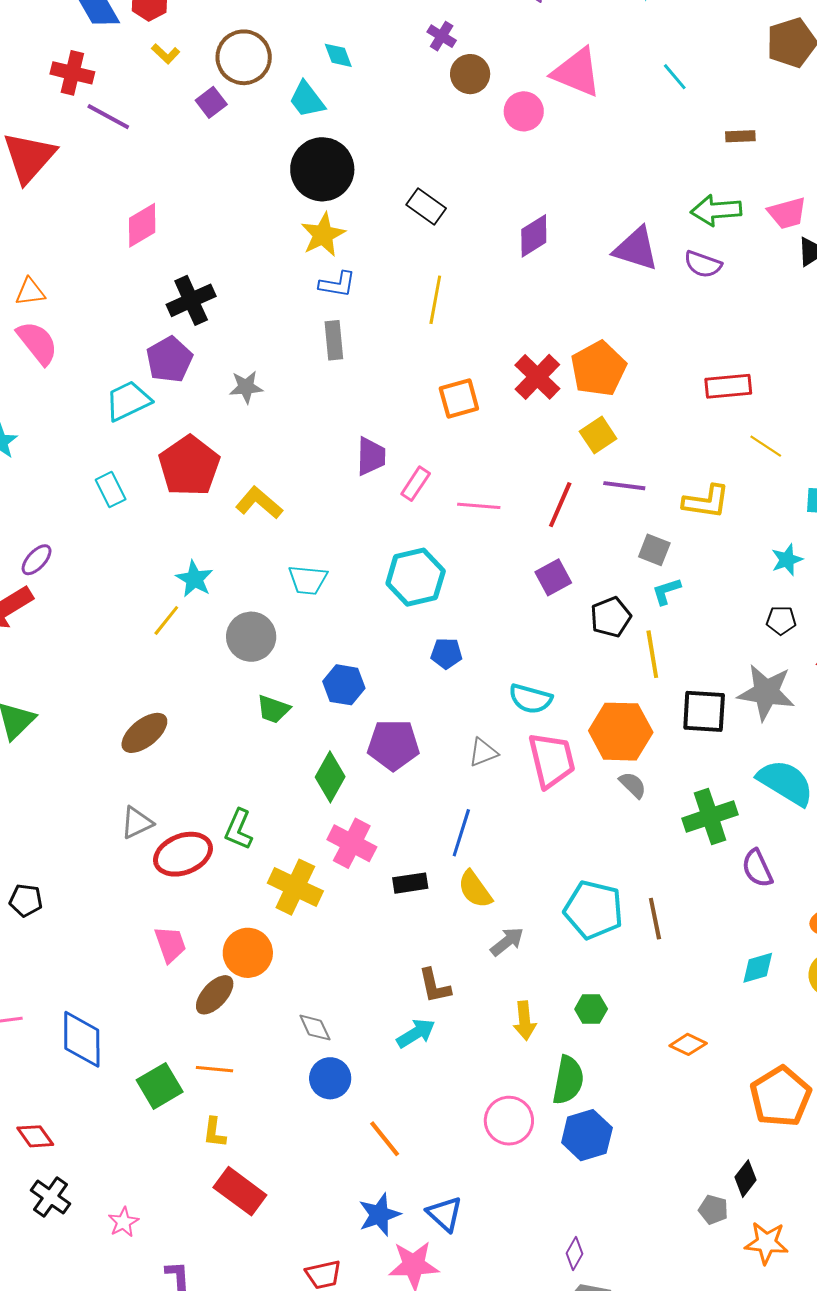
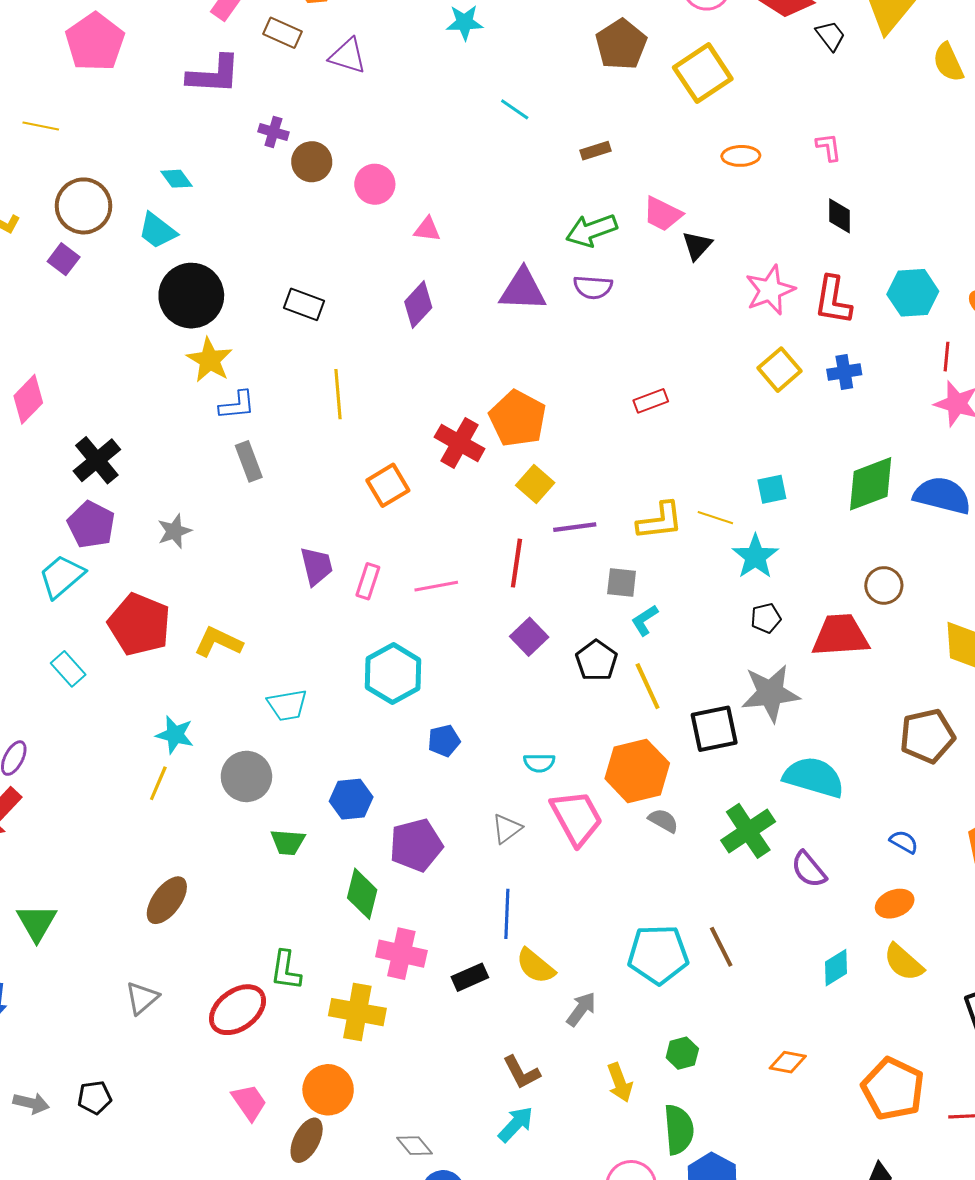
pink triangle: (577, 72) -> (427, 229), moved, size x0.5
pink trapezoid: (787, 213) -> (662, 214), turned 57
red rectangle: (728, 386) -> (651, 401), size x0.7
yellow line: (766, 446) -> (715, 518), moved
cyan star: (787, 560) -> (755, 557), size x1.4
cyan semicircle: (530, 699) -> (539, 763), size x0.7
gray triangle: (137, 823) -> (142, 998), moved

